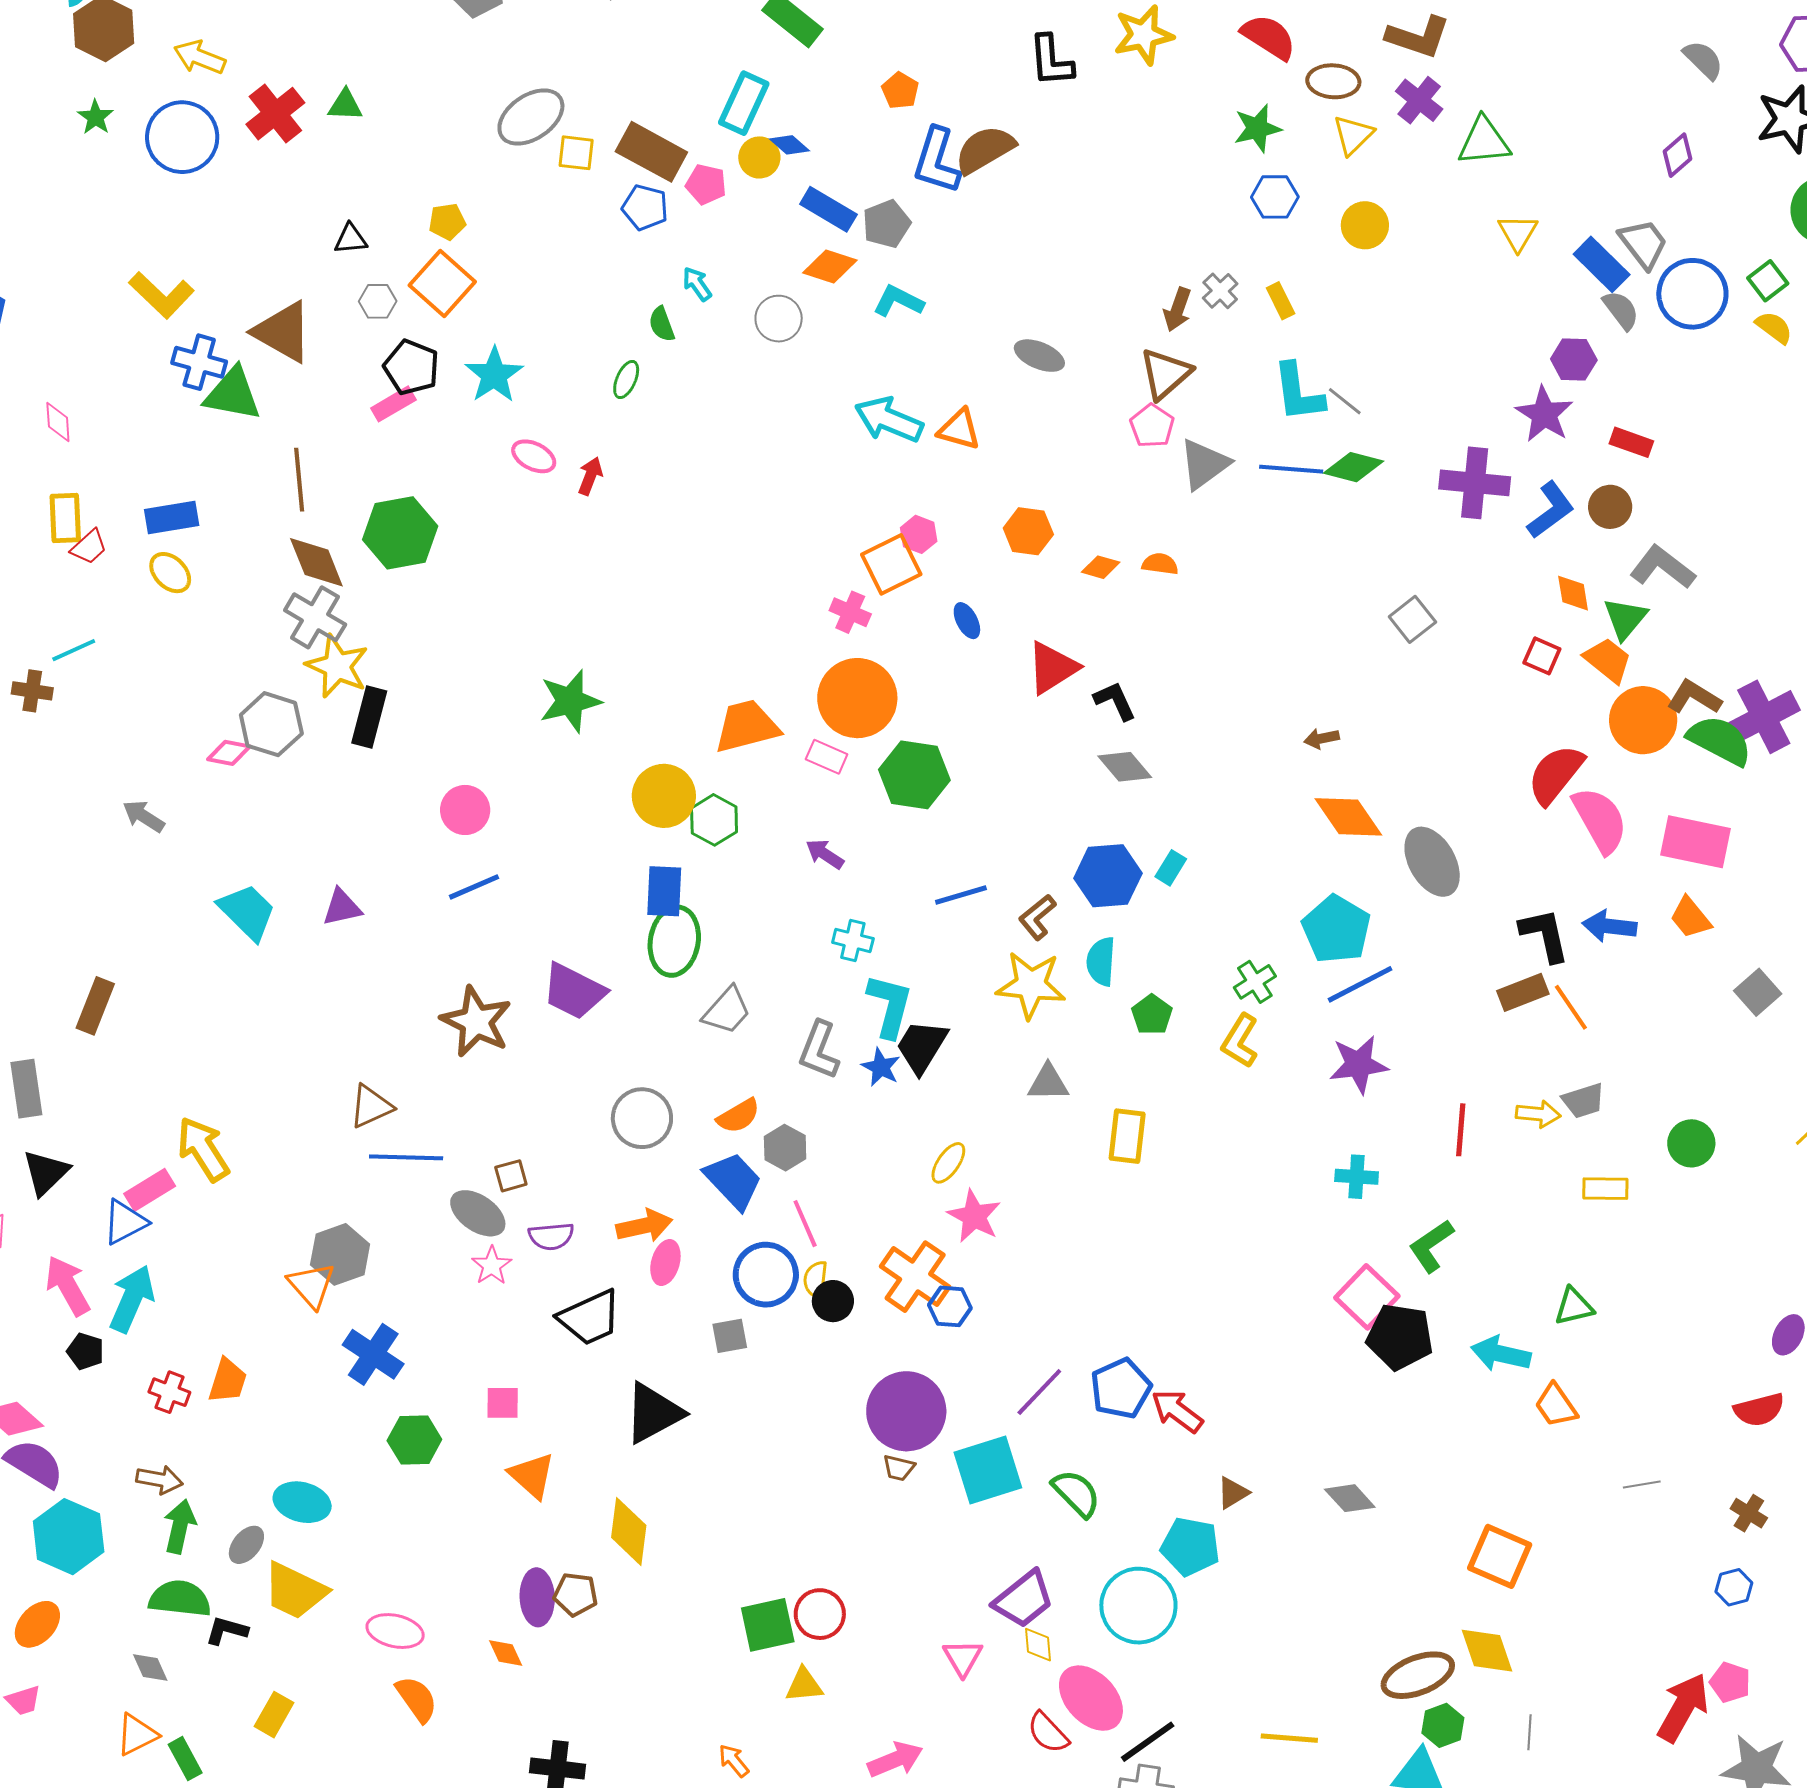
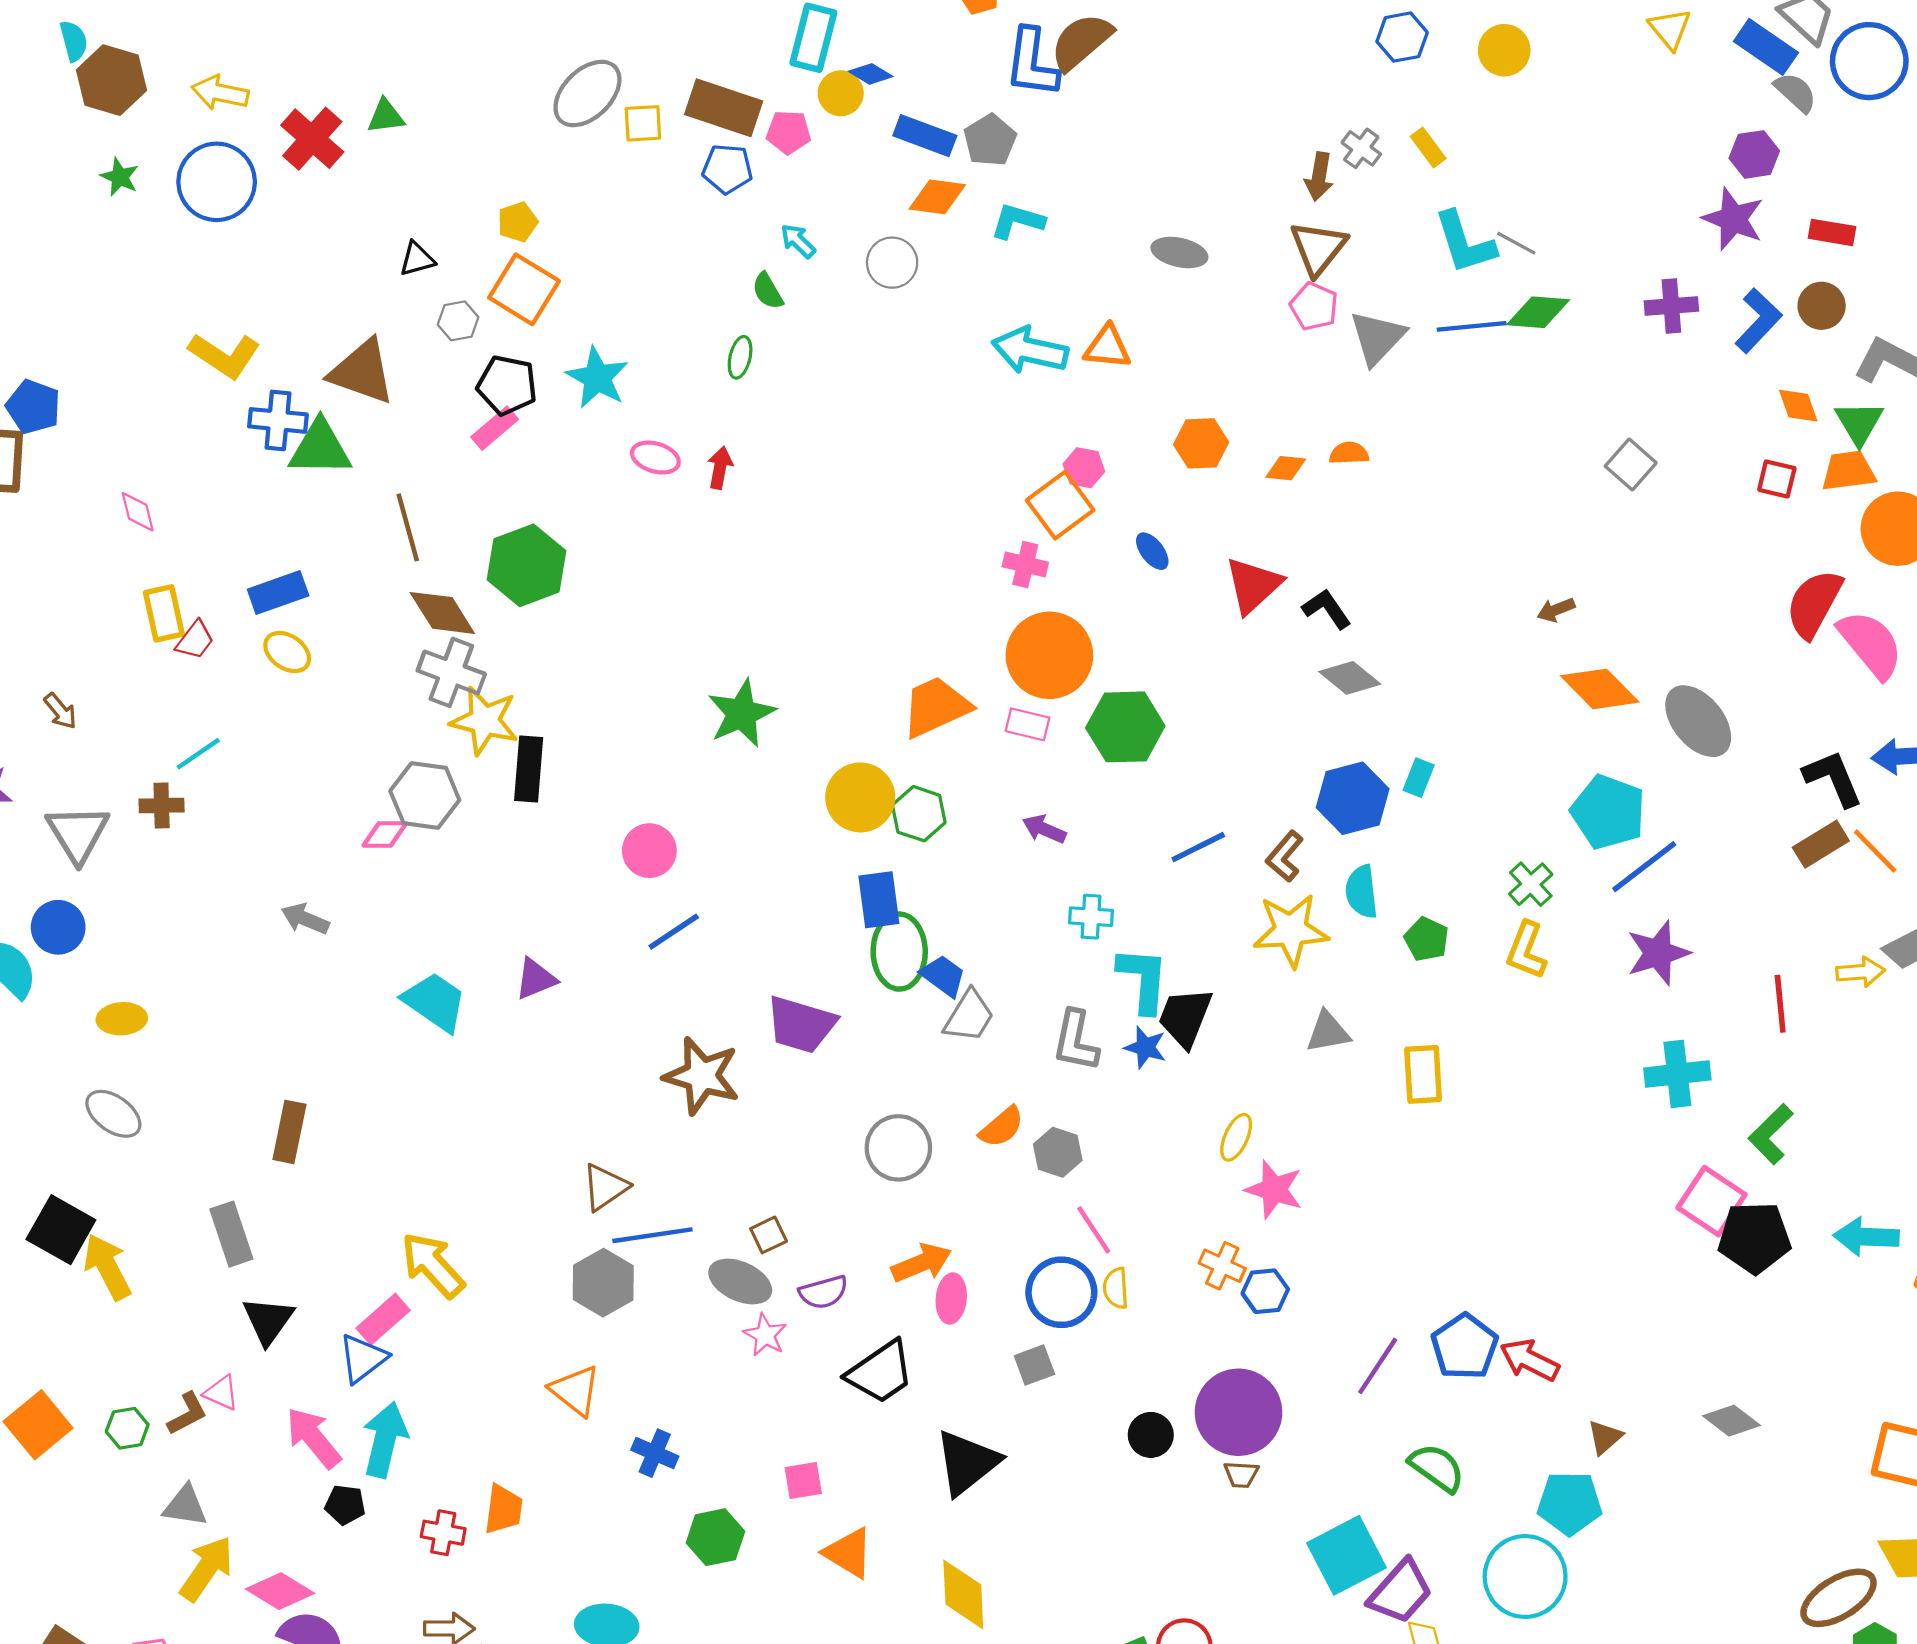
purple cross: (1475, 483) -> (1671, 306), size x0.7
orange trapezoid: (1608, 660) -> (1848, 471), turned -36
cyan cross: (1357, 1177) -> (1677, 1074), size x1.4
blue trapezoid: (733, 1181) -> (943, 976), moved, size x0.7
gray hexagon: (340, 1254) -> (603, 1283), moved
orange cross: (915, 1277) -> (1222, 1266), size x0.6
black circle: (833, 1301) -> (1151, 1435), moved
blue cross: (373, 1354) -> (655, 1453), size x0.7
cyan square: (988, 1470) -> (1347, 1555), moved

